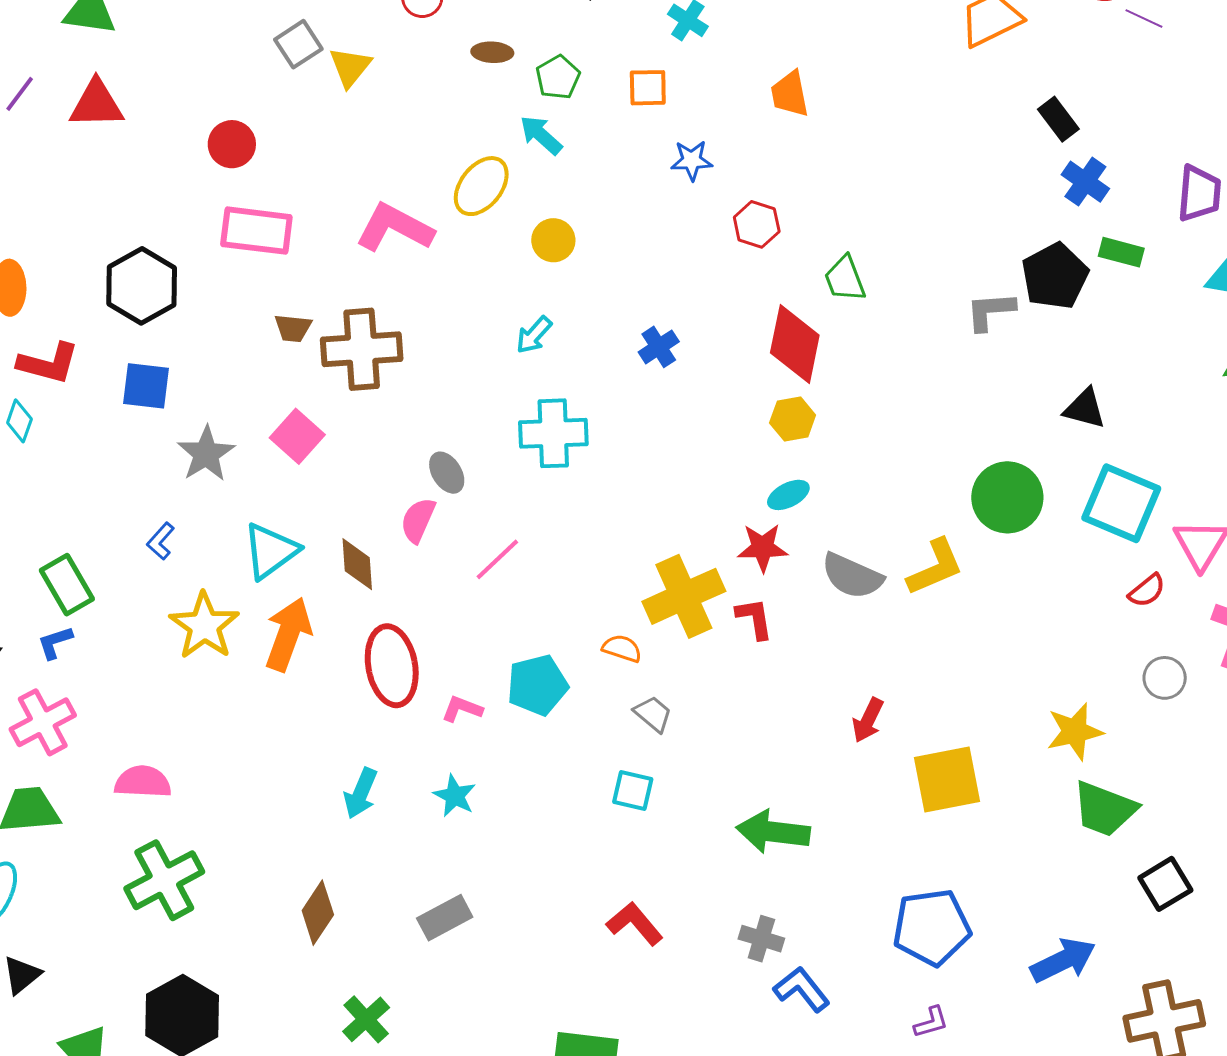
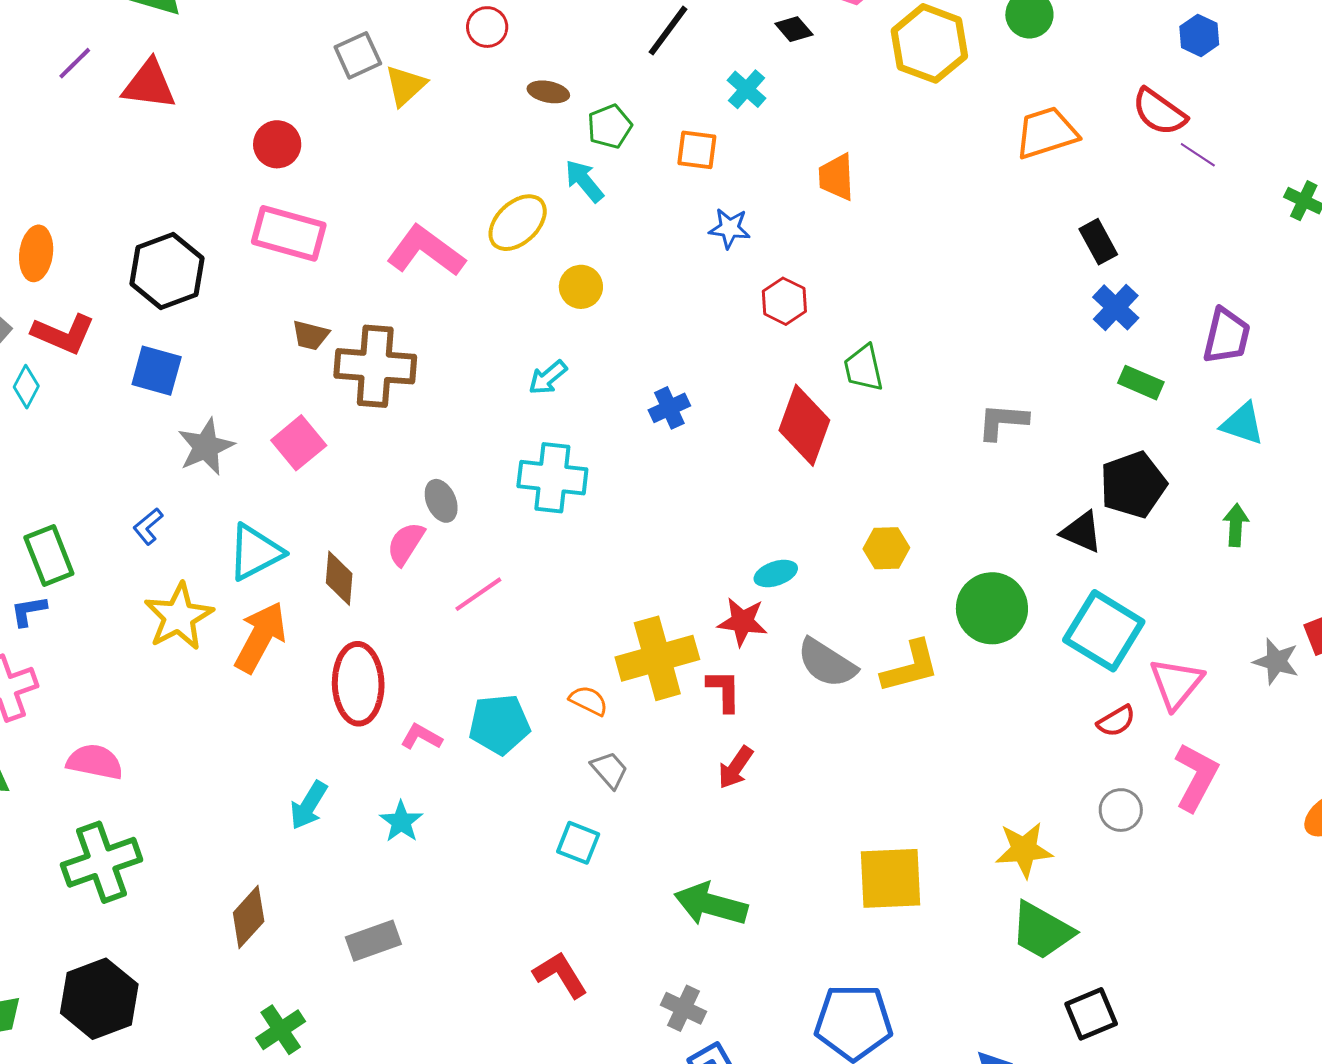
black pentagon: (1055, 276) -> (1133, 485), moved
yellow hexagon: (793, 419) -> (886, 548), moved
red arrow: (868, 720) -> (736, 768), moved

